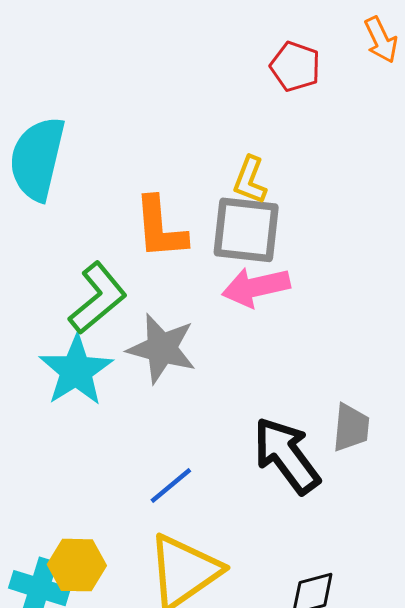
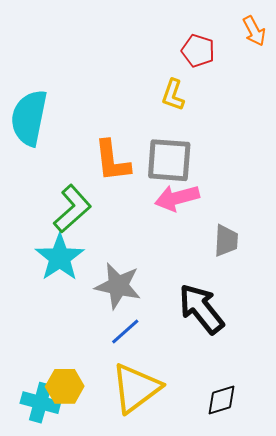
yellow L-shape: (250, 180) -> (173, 95), moved
gray star: (162, 348) -> (118, 286), moved
gray trapezoid: (351, 428) -> (226, 241), moved

